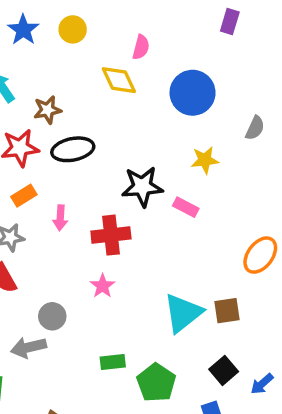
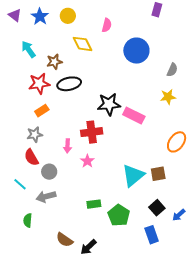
yellow diamond: (119, 80) -> (83, 44), moved
yellow star: (205, 160) -> (168, 97), moved
pink rectangle: (186, 207) -> (134, 115), size x1.5
pink arrow: (60, 218) -> (67, 146), moved
gray circle: (52, 316) -> (49, 172), moved

